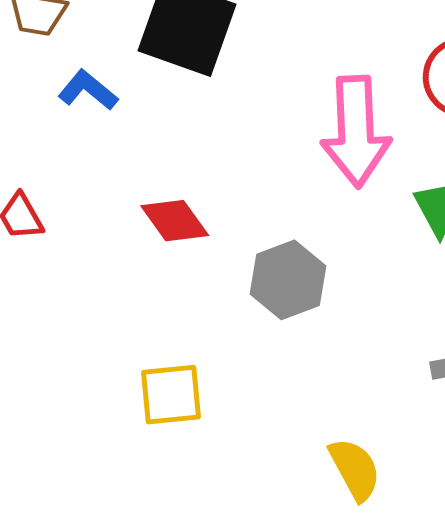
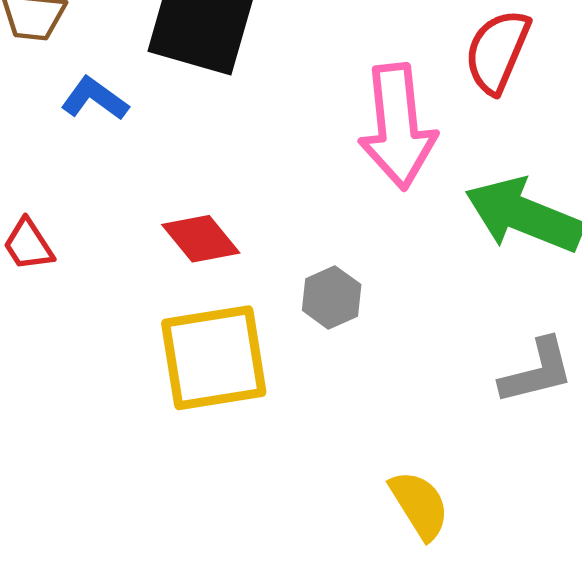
gray hexagon: (288, 280) -> (332, 297), size x0.7
yellow square: (171, 395) -> (214, 358), moved, size x1.5

